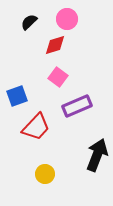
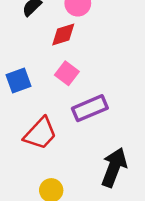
blue square: (17, 96) -> (19, 80), moved

